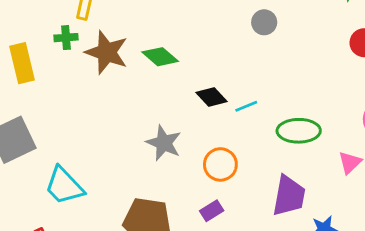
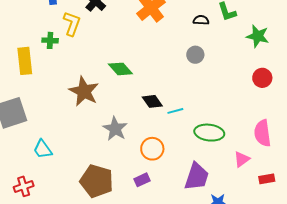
green cross: (66, 38) -> (50, 40), moved
brown star: (107, 52) -> (84, 91), moved
cyan trapezoid: (64, 186) -> (43, 149), size x0.7

